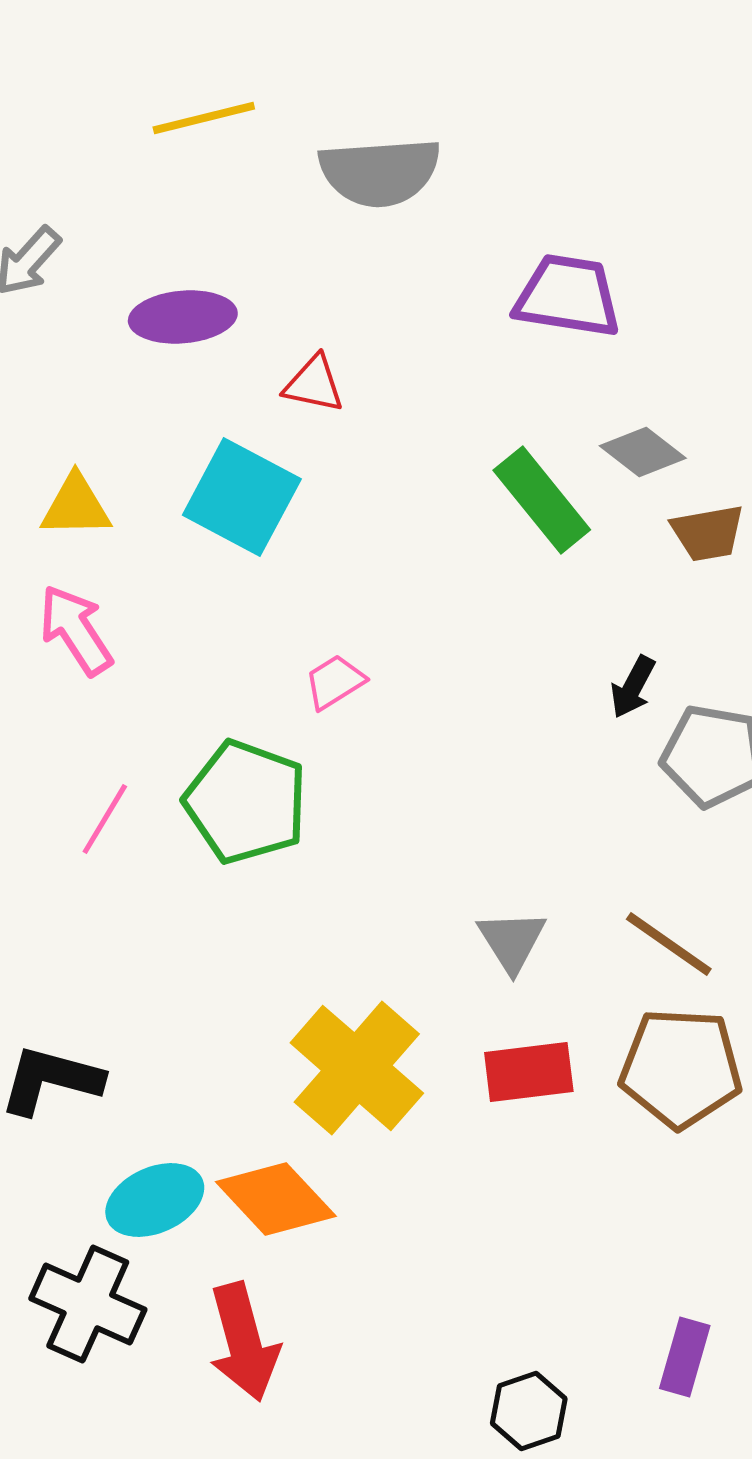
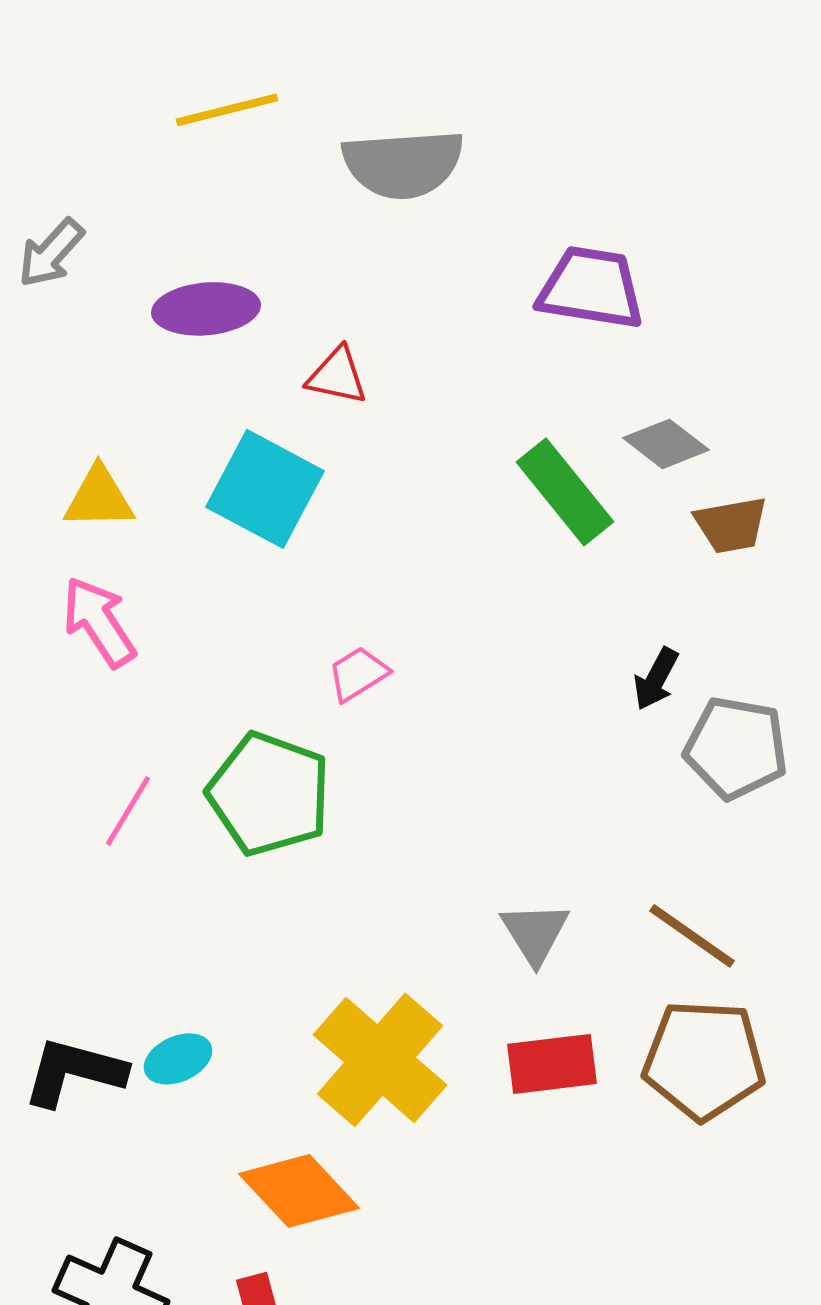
cyan ellipse: (155, 1200) -> (178, 1059), moved, size x0.7

